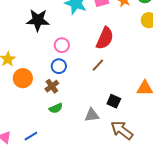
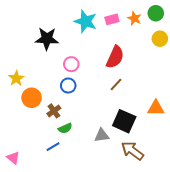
brown line: (98, 65) -> (116, 85), moved
brown cross: (52, 86) -> (54, 111), moved
black square: (114, 101) -> (124, 121), size x1.6
blue line: (31, 136) -> (53, 147), moved

